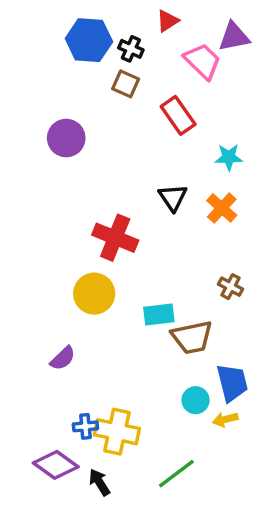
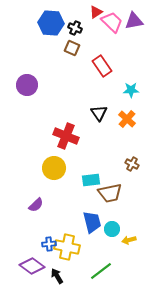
pink trapezoid: (203, 61) -> (112, 22), moved
purple circle: (66, 138) -> (27, 85), moved
blue trapezoid: (232, 383) -> (92, 222), moved

